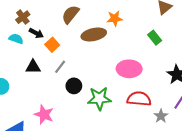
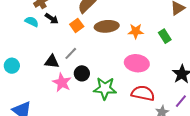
orange star: (115, 18) -> (136, 31), moved
orange square: (52, 45) -> (77, 25), moved
black triangle: (33, 67) -> (52, 62), moved
pink star: (44, 115) -> (62, 82), moved

